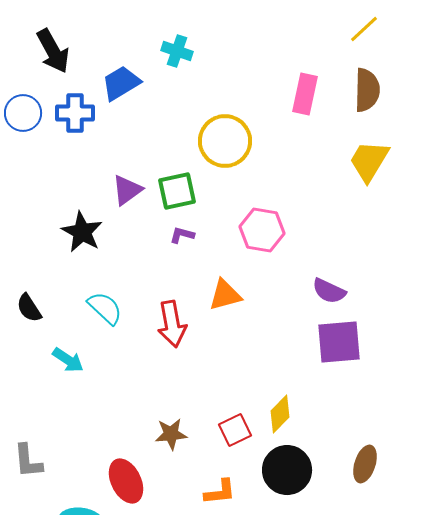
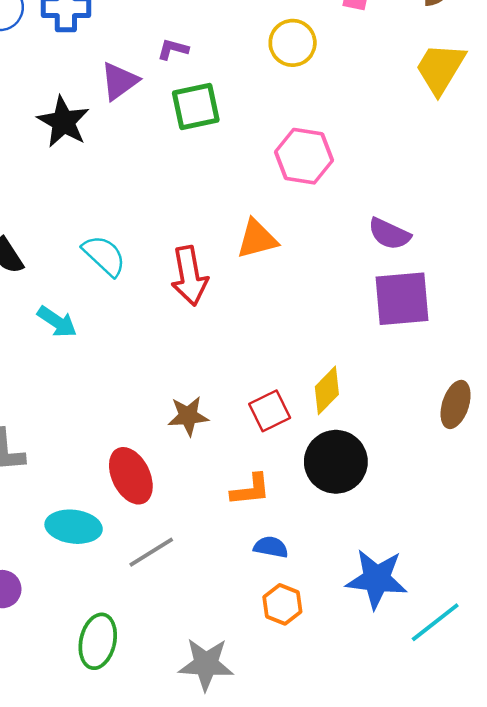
yellow circle: (225, 141) -> (293, 43), moved, size x0.7
purple triangle: (127, 190) -> (119, 81), moved
black star: (82, 232) -> (63, 122), moved
purple L-shape: (182, 235) -> (173, 49), moved
brown ellipse: (365, 464) -> (456, 404), moved

